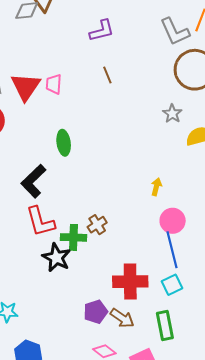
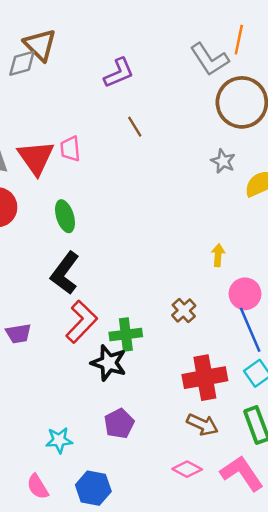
green ellipse: (64, 143) -> (65, 216), moved
red L-shape: (40, 222) -> (82, 322), turned -112
brown cross: (97, 225) -> (184, 311), moved
purple pentagon: (96, 312) -> (119, 424), moved

